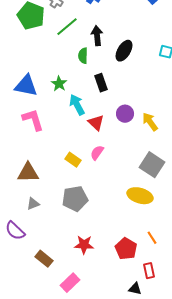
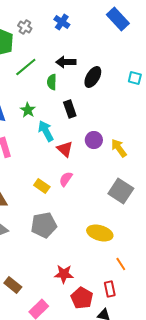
green line: (67, 27) -> (26, 67), moved
black arrow: (97, 36) -> (66, 62), turned -84
yellow ellipse: (140, 196) -> (100, 233), moved
red star: (84, 245) -> (64, 274), moved
red pentagon: (126, 249) -> (82, 298), moved
red rectangle: (149, 271) -> (110, 289), moved

